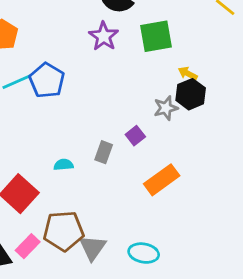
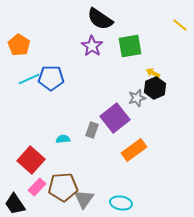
blue pentagon: (47, 80) -> (51, 78), turned -30
purple square: (135, 136) -> (115, 118), size x2.0
pink rectangle: (28, 246) -> (37, 187), moved

